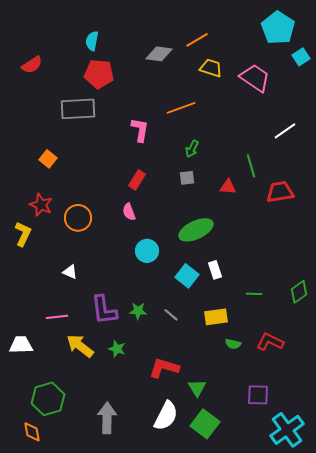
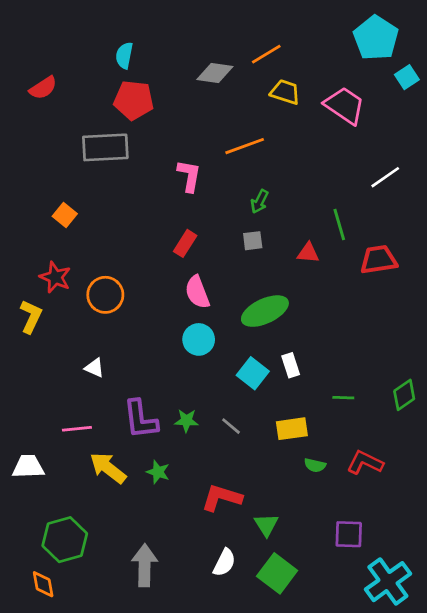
pink semicircle: (129, 212) -> (197, 292), moved, size x1.4
white semicircle: (166, 416) -> (224, 563), size x0.7

